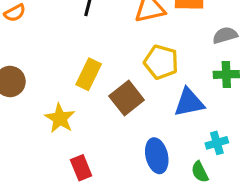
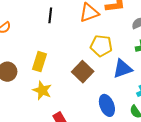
yellow rectangle: (89, 74) -> (39, 62), moved

